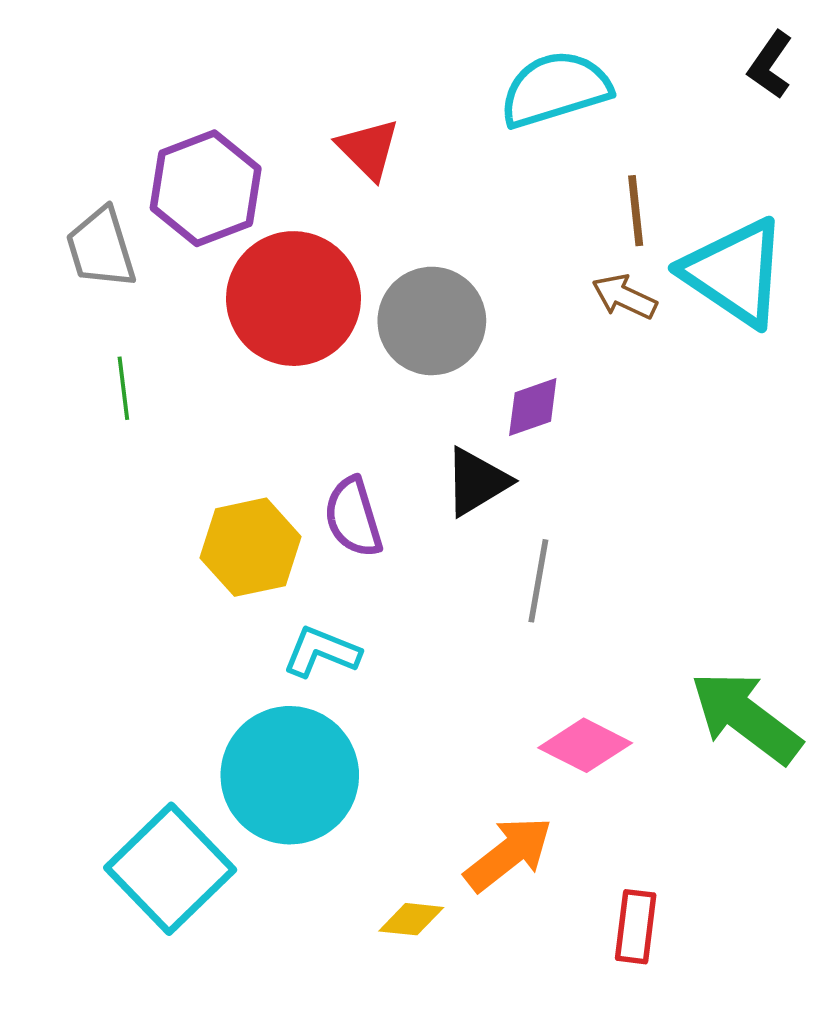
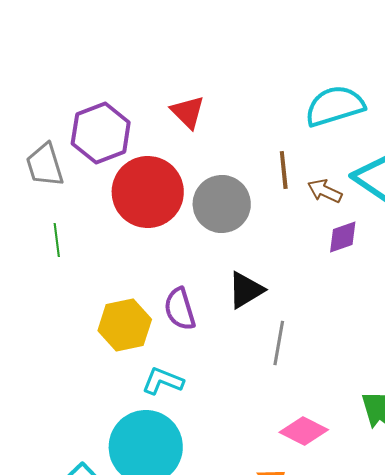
cyan semicircle: (555, 89) -> (335, 106), moved
brown line: (636, 211) -> (284, 170), moved
purple diamond: (533, 407) -> (343, 237), moved

